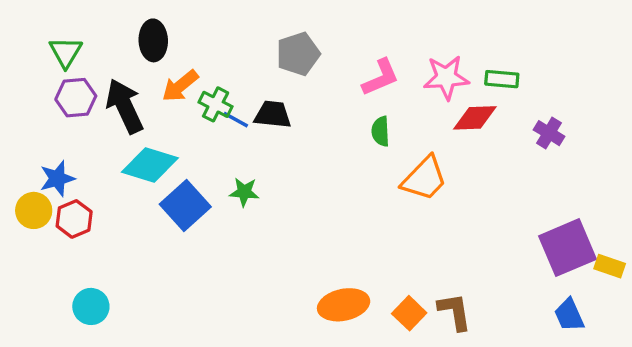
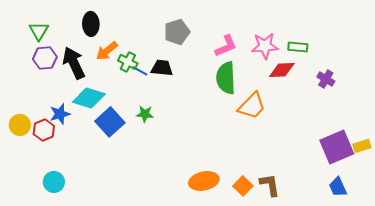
green semicircle: (381, 131) -> (226, 78), size x1.8
blue star: (57, 179) -> (60, 114), moved
yellow rectangle: (610, 266) -> (362, 146), moved, turned -36

